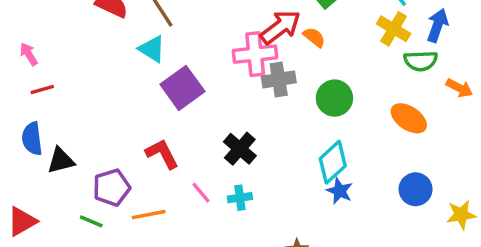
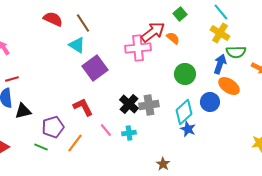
blue arrow: (437, 25) -> (220, 64), moved
gray cross: (279, 79) -> (149, 105), moved
red line: (42, 90) -> (12, 79), moved
blue circle: (416, 189) -> (210, 102), moved
orange line: (149, 215) -> (75, 143), turned -42

